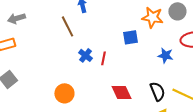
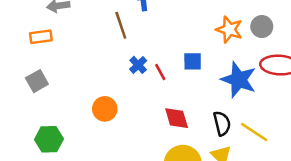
blue square: (130, 37) -> (193, 61), moved
blue star: (165, 55) -> (239, 80), size x1.8
red line: (103, 58) -> (160, 72), turned -48

